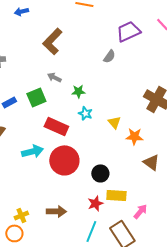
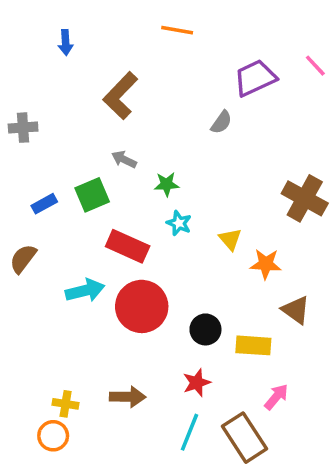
blue arrow: (21, 11) -> (66, 43), turned -80
yellow rectangle: (116, 195) -> (253, 345), moved
yellow cross: (21, 215) -> (66, 404), turned 32

